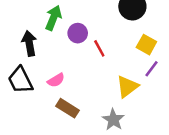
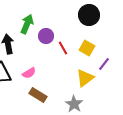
yellow square: (146, 45) -> (87, 48), moved

